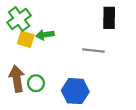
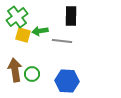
black rectangle: (109, 18) -> (71, 16), moved
gray line: (93, 50) -> (62, 41), moved

